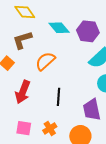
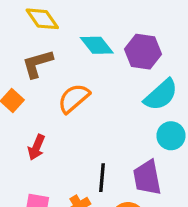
red arrow: (23, 92) -> (36, 147), size x0.7
black line: (58, 97) -> (102, 178), moved

